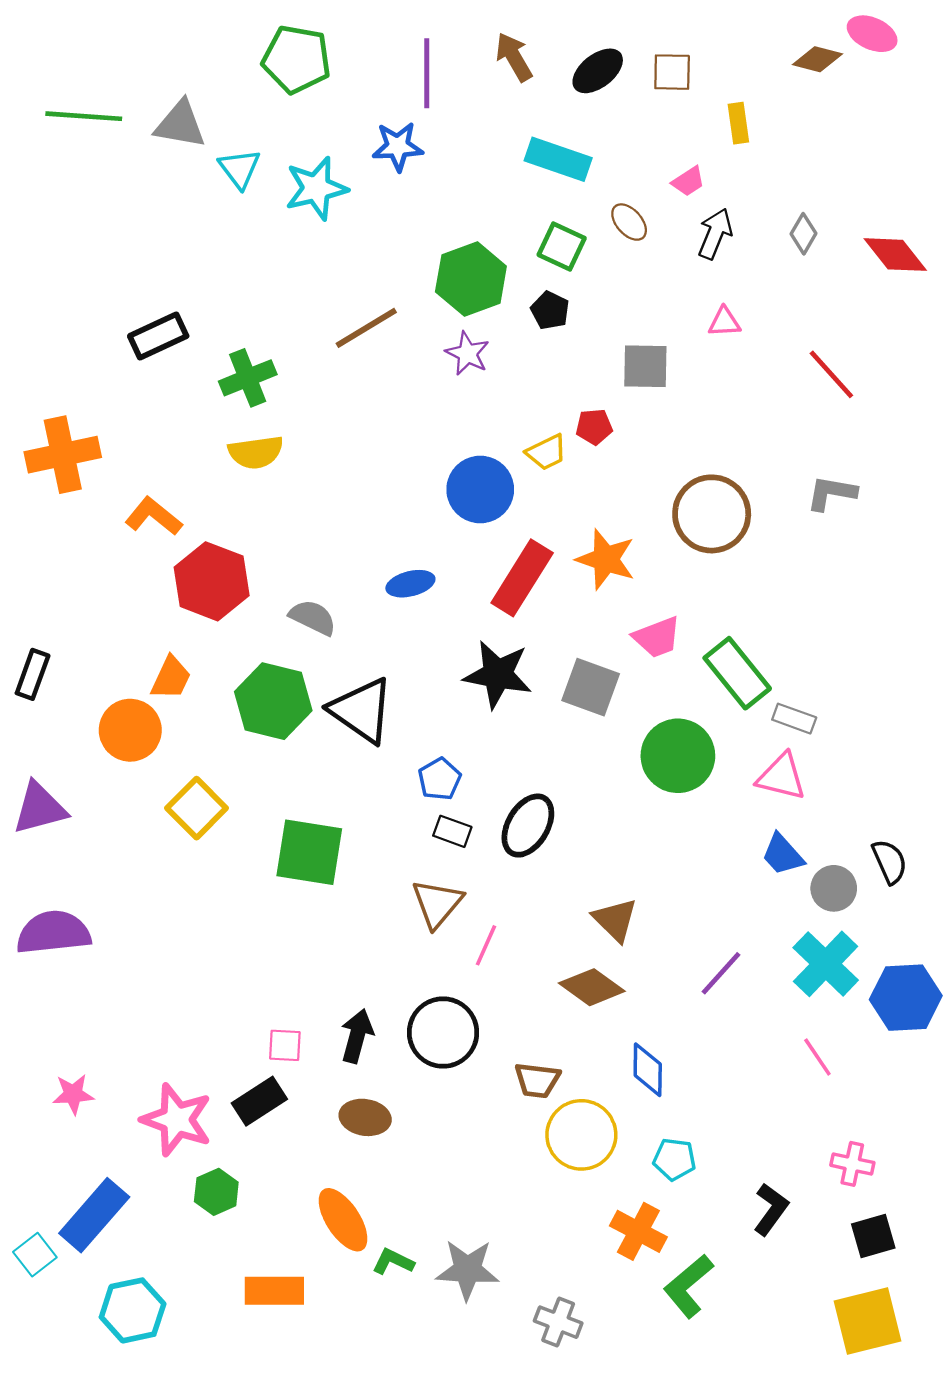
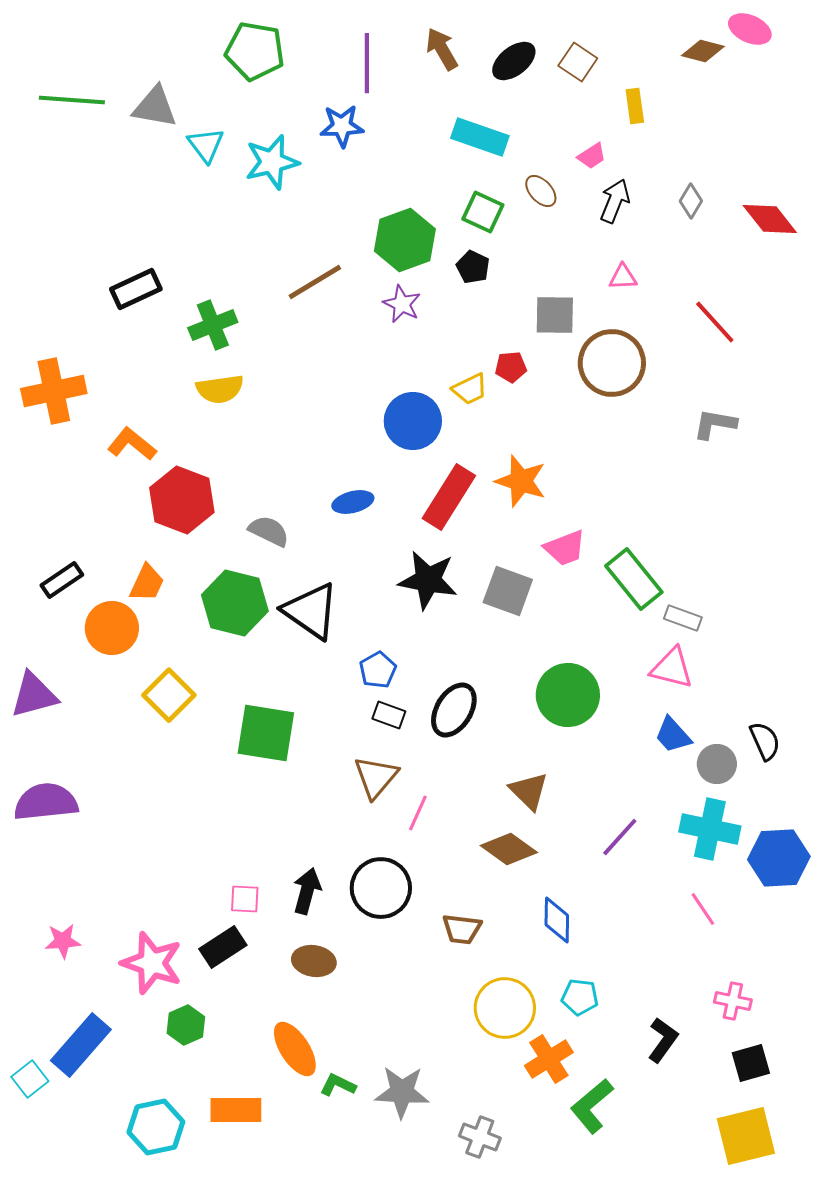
brown square: (672, 72) -> (578, 62), turned 33
brown circle: (712, 514) -> (612, 363), moved
black rectangle: (33, 674) -> (62, 580), moved, turned 36
green circle: (678, 756) -> (568, 695), moved
cyan cross: (826, 964) -> (710, 829), turned -32
yellow circle: (581, 1135) -> (505, 1008), moved
orange cross: (638, 1231) -> (549, 1059), turned 30
cyan hexagon: (133, 1310) -> (156, 1127), moved

